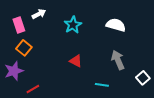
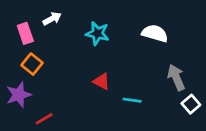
cyan star: (73, 25) -> (97, 33), turned -30
gray arrow: (118, 60) -> (176, 77), moved
cyan line: (102, 85) -> (132, 100), moved

